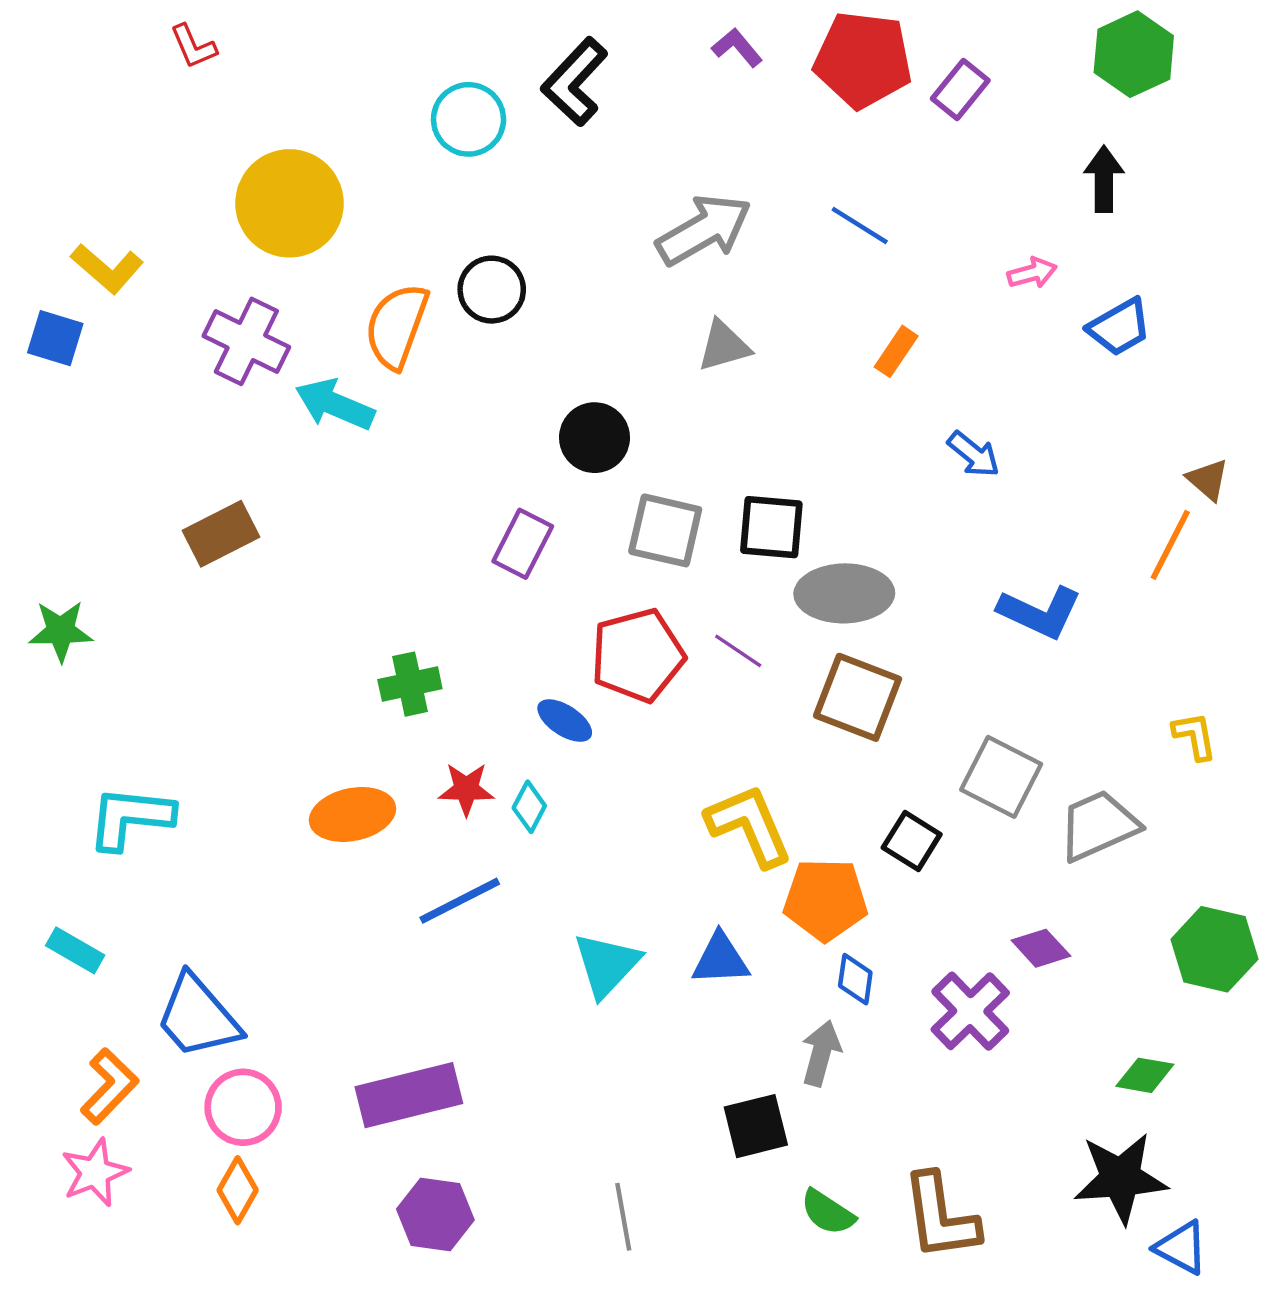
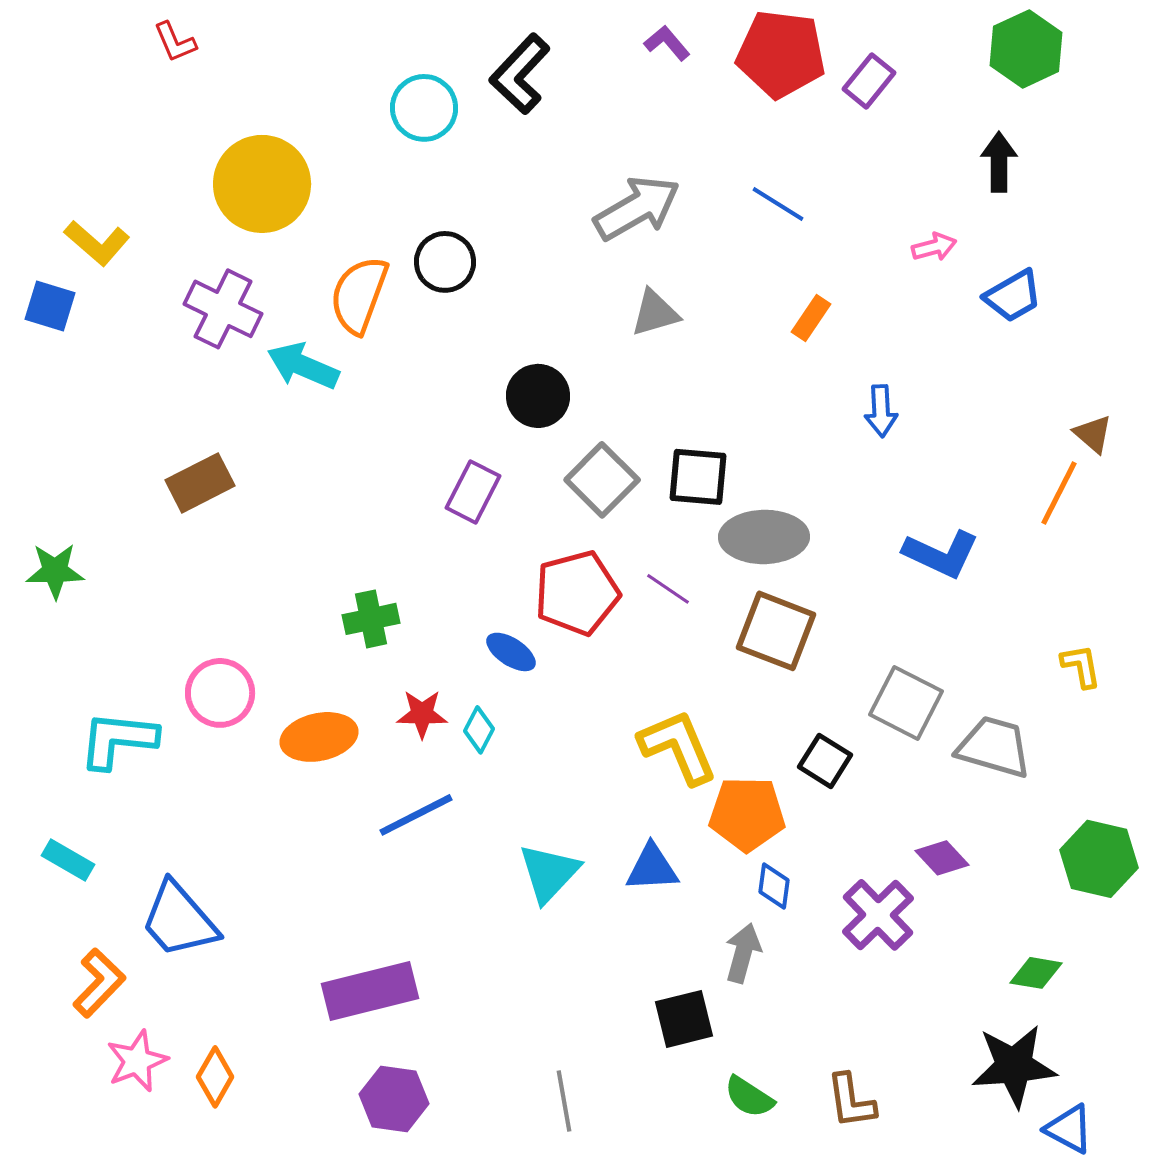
blue arrow: (974, 454) -> (881, 411), turned 48
gray square: (665, 530) -> (602, 480), turned 32
gray trapezoid: (1098, 826) -> (994, 747), turned 40
pink circle: (243, 1107) -> (220, 693), moved
pink star: (95, 1173) -> (137, 1061), moved
brown L-shape: (940, 1217) -> (851, 1101), size x0.7

